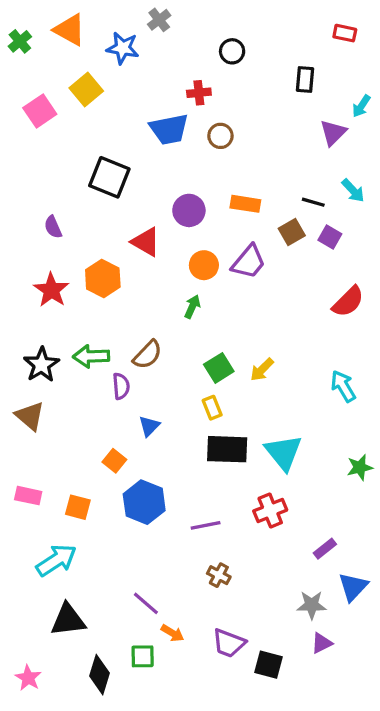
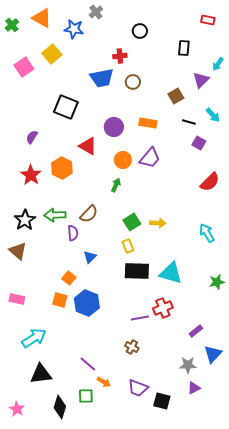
purple semicircle: (53, 227) -> (32, 137), turned 56
brown square: (292, 232) -> (176, 96), moved
yellow arrow: (262, 370) -> (158, 223), turned -133
cyan triangle: (283, 452) -> (171, 273), turned -35
orange square: (78, 507) -> (60, 300), moved
purple line: (206, 525) -> (140, 318), moved

